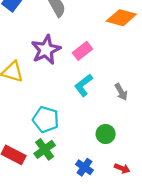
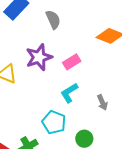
cyan pentagon: (46, 120) -> (54, 122), moved

